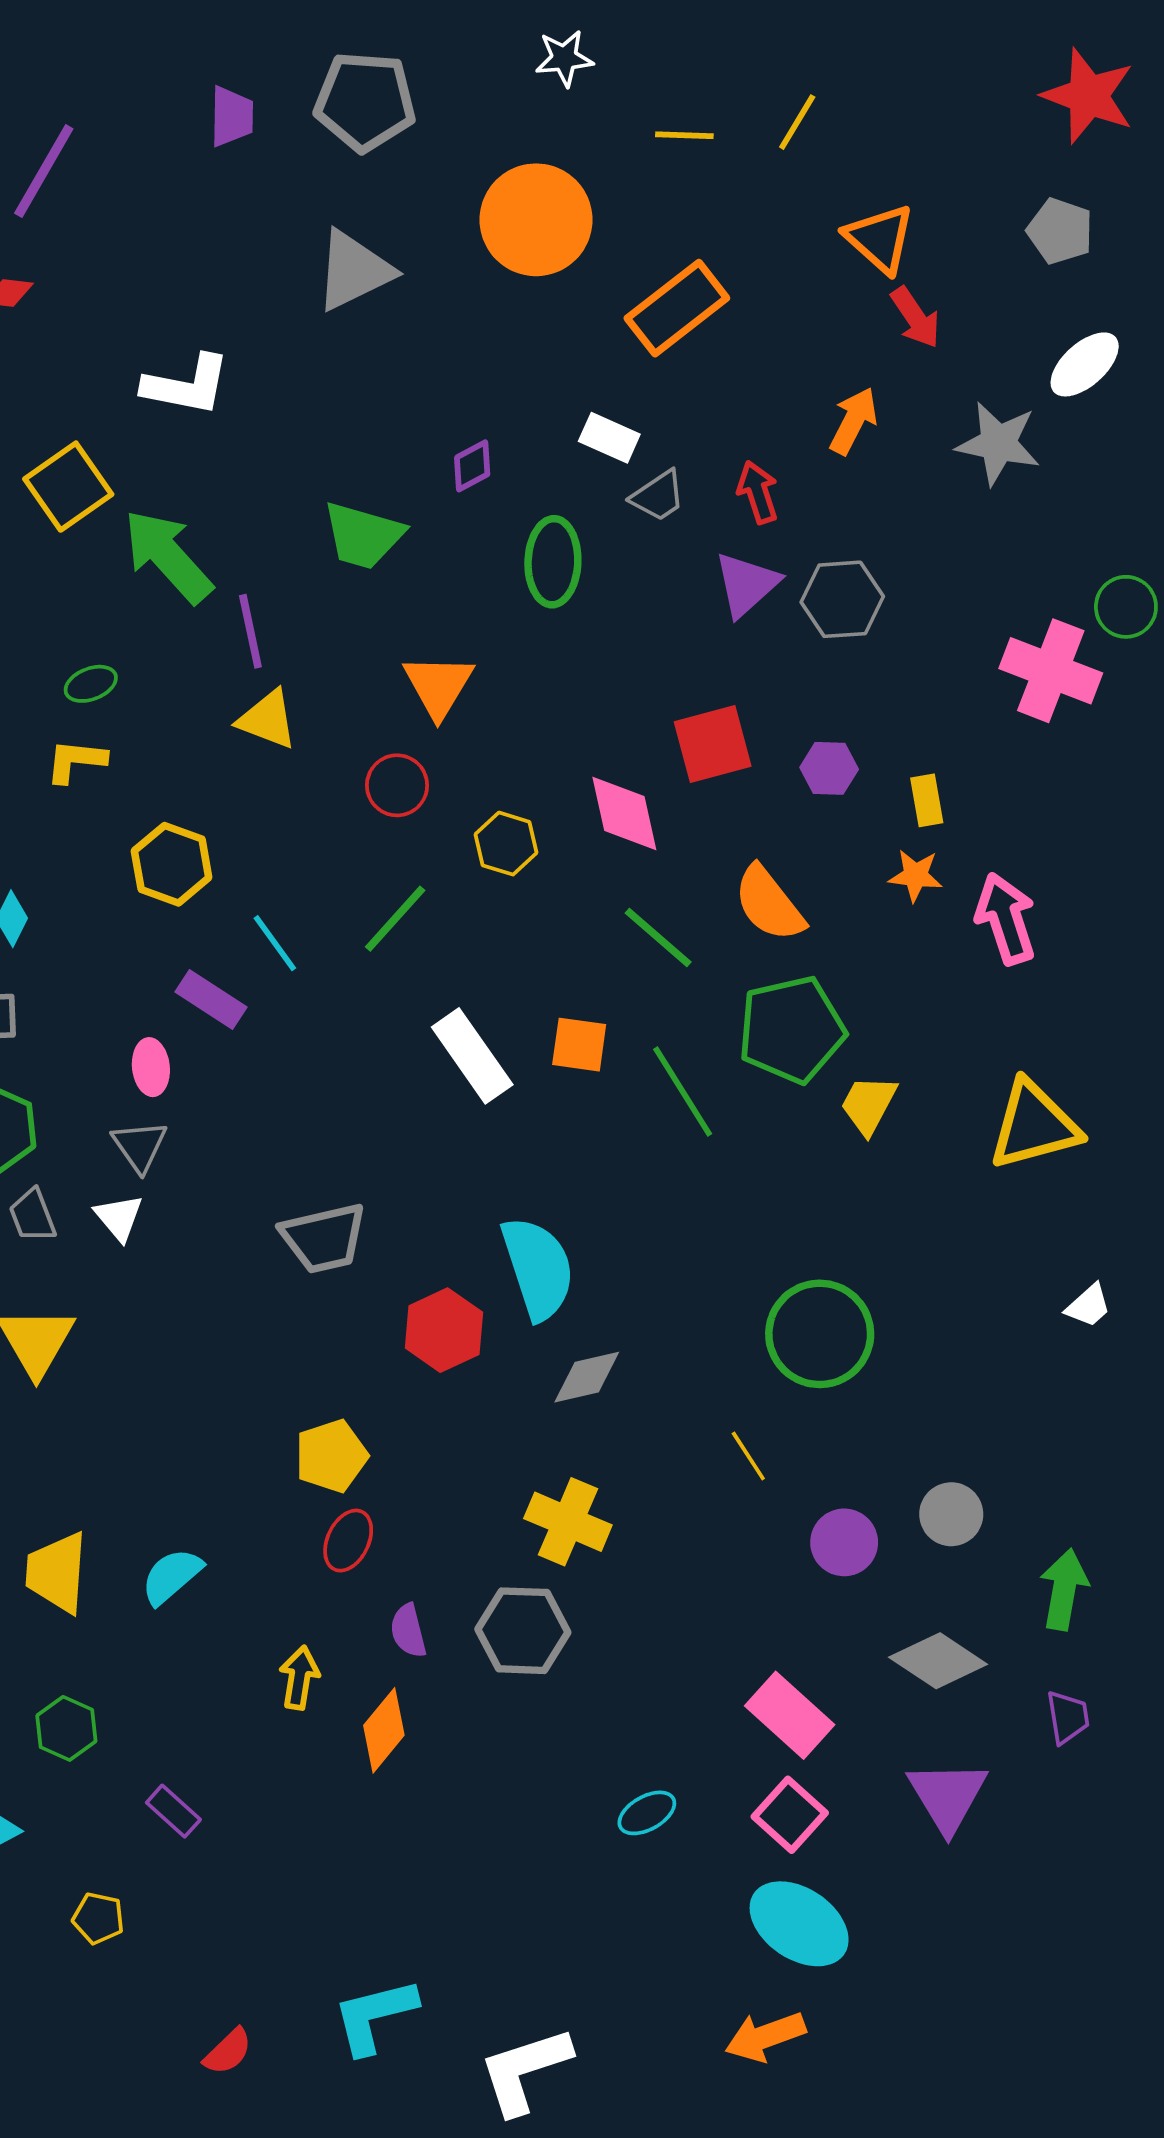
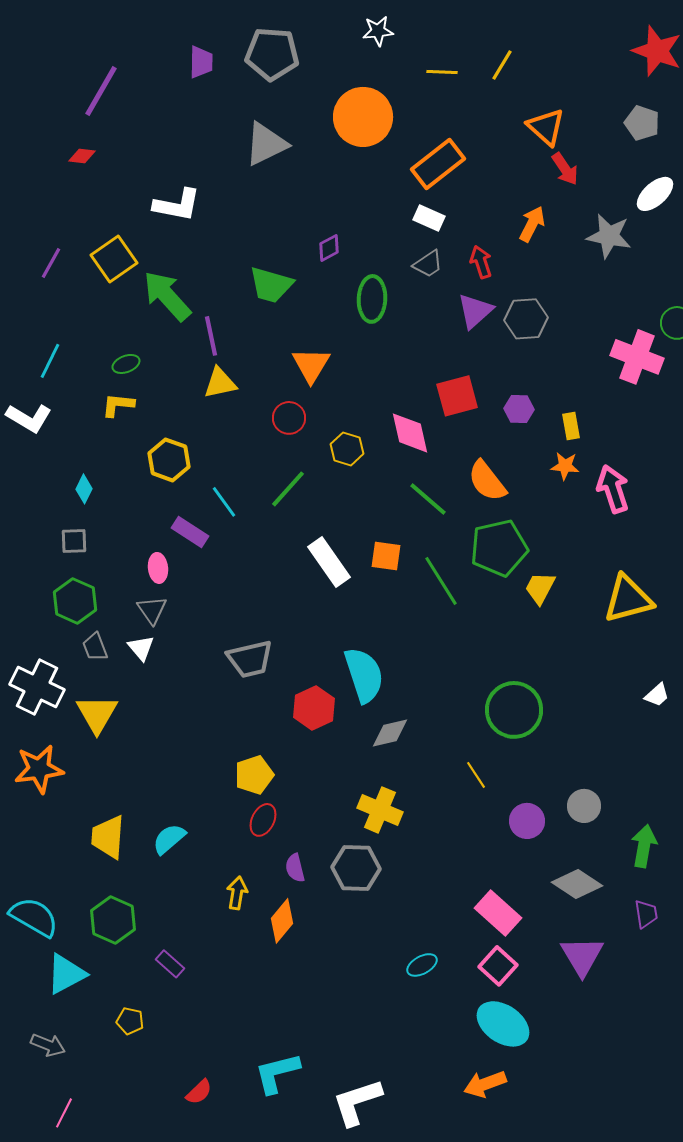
white rectangle: (609, 438) -> (429, 218), moved
yellow triangle: (267, 720) -> (220, 383), turned -33
green hexagon: (66, 1728) -> (113, 920), size x1.4

